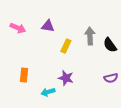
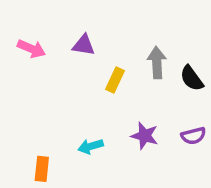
orange rectangle: (24, 75) -> (42, 169), moved
purple star: (66, 78) -> (145, 136), moved
cyan arrow: (48, 92) -> (91, 146), moved

